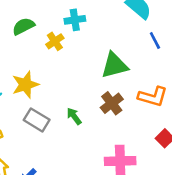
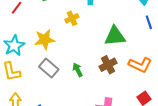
yellow cross: (55, 41) -> (72, 18), moved

